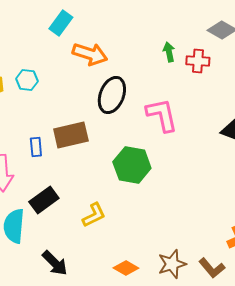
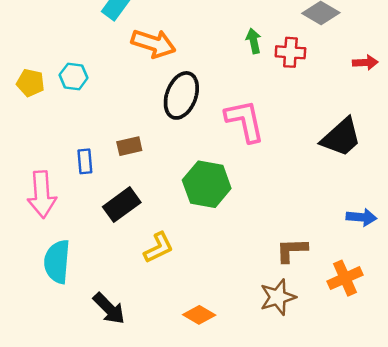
brown rectangle: (71, 135) -> (129, 146), size x0.6
black rectangle: (44, 200) -> (122, 205), moved
brown star: (172, 264) -> (278, 297), moved
brown L-shape: (212, 268) -> (292, 250), moved, turned 128

